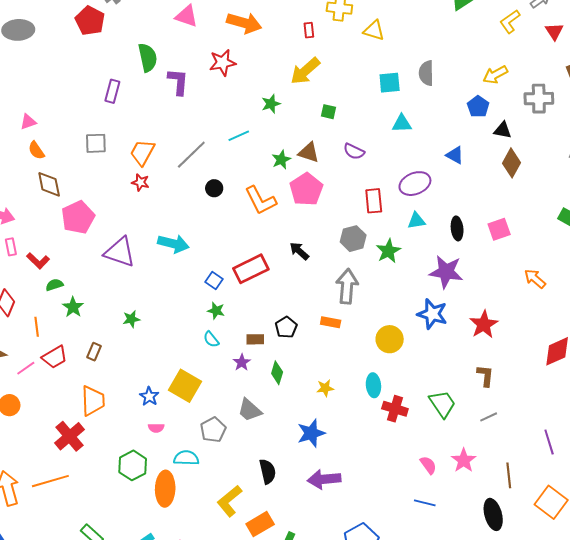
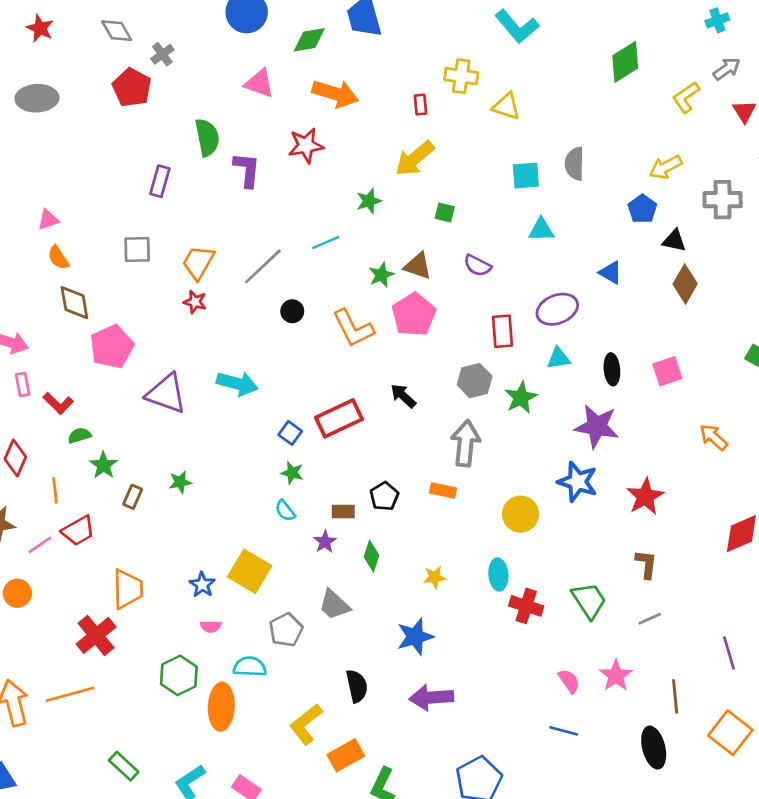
brown rectangle: (94, 352) -> (133, 497), moved

